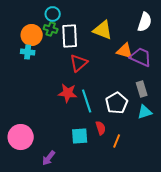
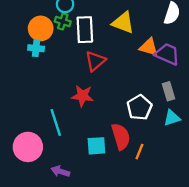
cyan line: (87, 101) -> (56, 123), moved
red semicircle: (101, 128) -> (121, 136), size x1.6
purple arrow: (49, 158) -> (60, 171), turned 70

